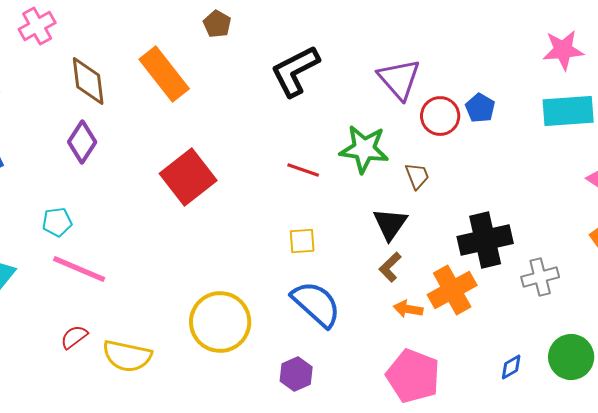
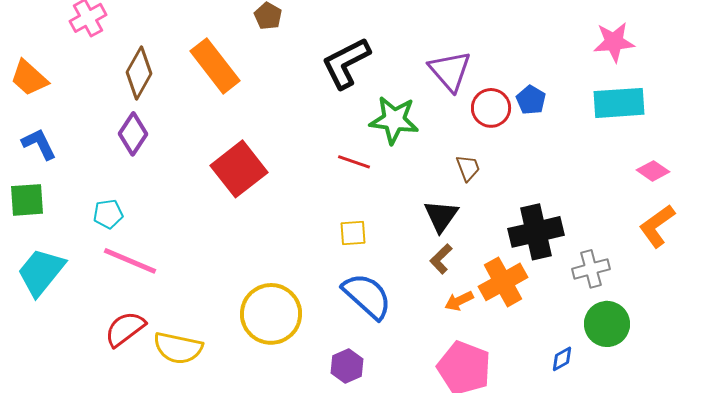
brown diamond: (88, 81) -> (139, 73), turned 36
green star: (364, 149) -> (394, 120), moved
orange arrow: (408, 309) -> (459, 301), turned -36
red semicircle: (74, 337) -> (125, 329), size x1.5
green circle: (571, 357) -> (607, 324), moved

